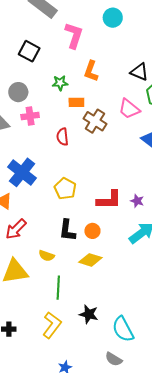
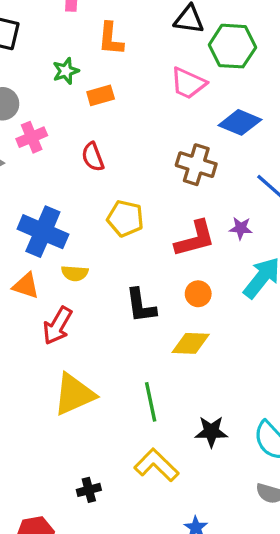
brown cross: (95, 121) -> (196, 165), moved
yellow pentagon: (65, 189) -> (125, 218), moved
orange circle: (92, 231) -> (198, 294), moved
yellow semicircle: (47, 256) -> (75, 273), moved
yellow L-shape: (52, 325) -> (156, 465), turned -68

